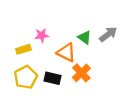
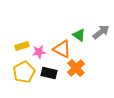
pink star: (42, 35) -> (39, 52), moved

